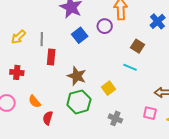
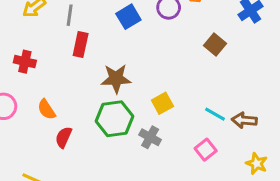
cyan line: (130, 67) -> (215, 114), moved
brown star: (77, 76) -> (116, 79), turned -30
pink square: (150, 113) -> (206, 150), moved, turned 32
gray cross: (115, 118) -> (150, 137), moved

